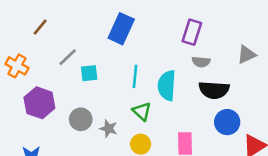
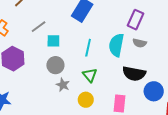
cyan semicircle: (167, 85) -> (116, 45), moved
black semicircle: (214, 90) -> (134, 74), moved
gray circle: (81, 119) -> (55, 65), moved

